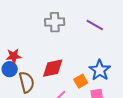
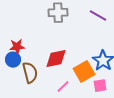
orange square: (81, 81) -> (84, 72), size x1.5

